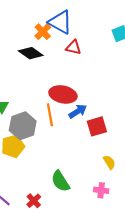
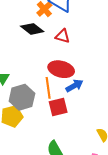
red triangle: (74, 47) -> (63, 36), moved
red square: (97, 126) -> (58, 107), moved

